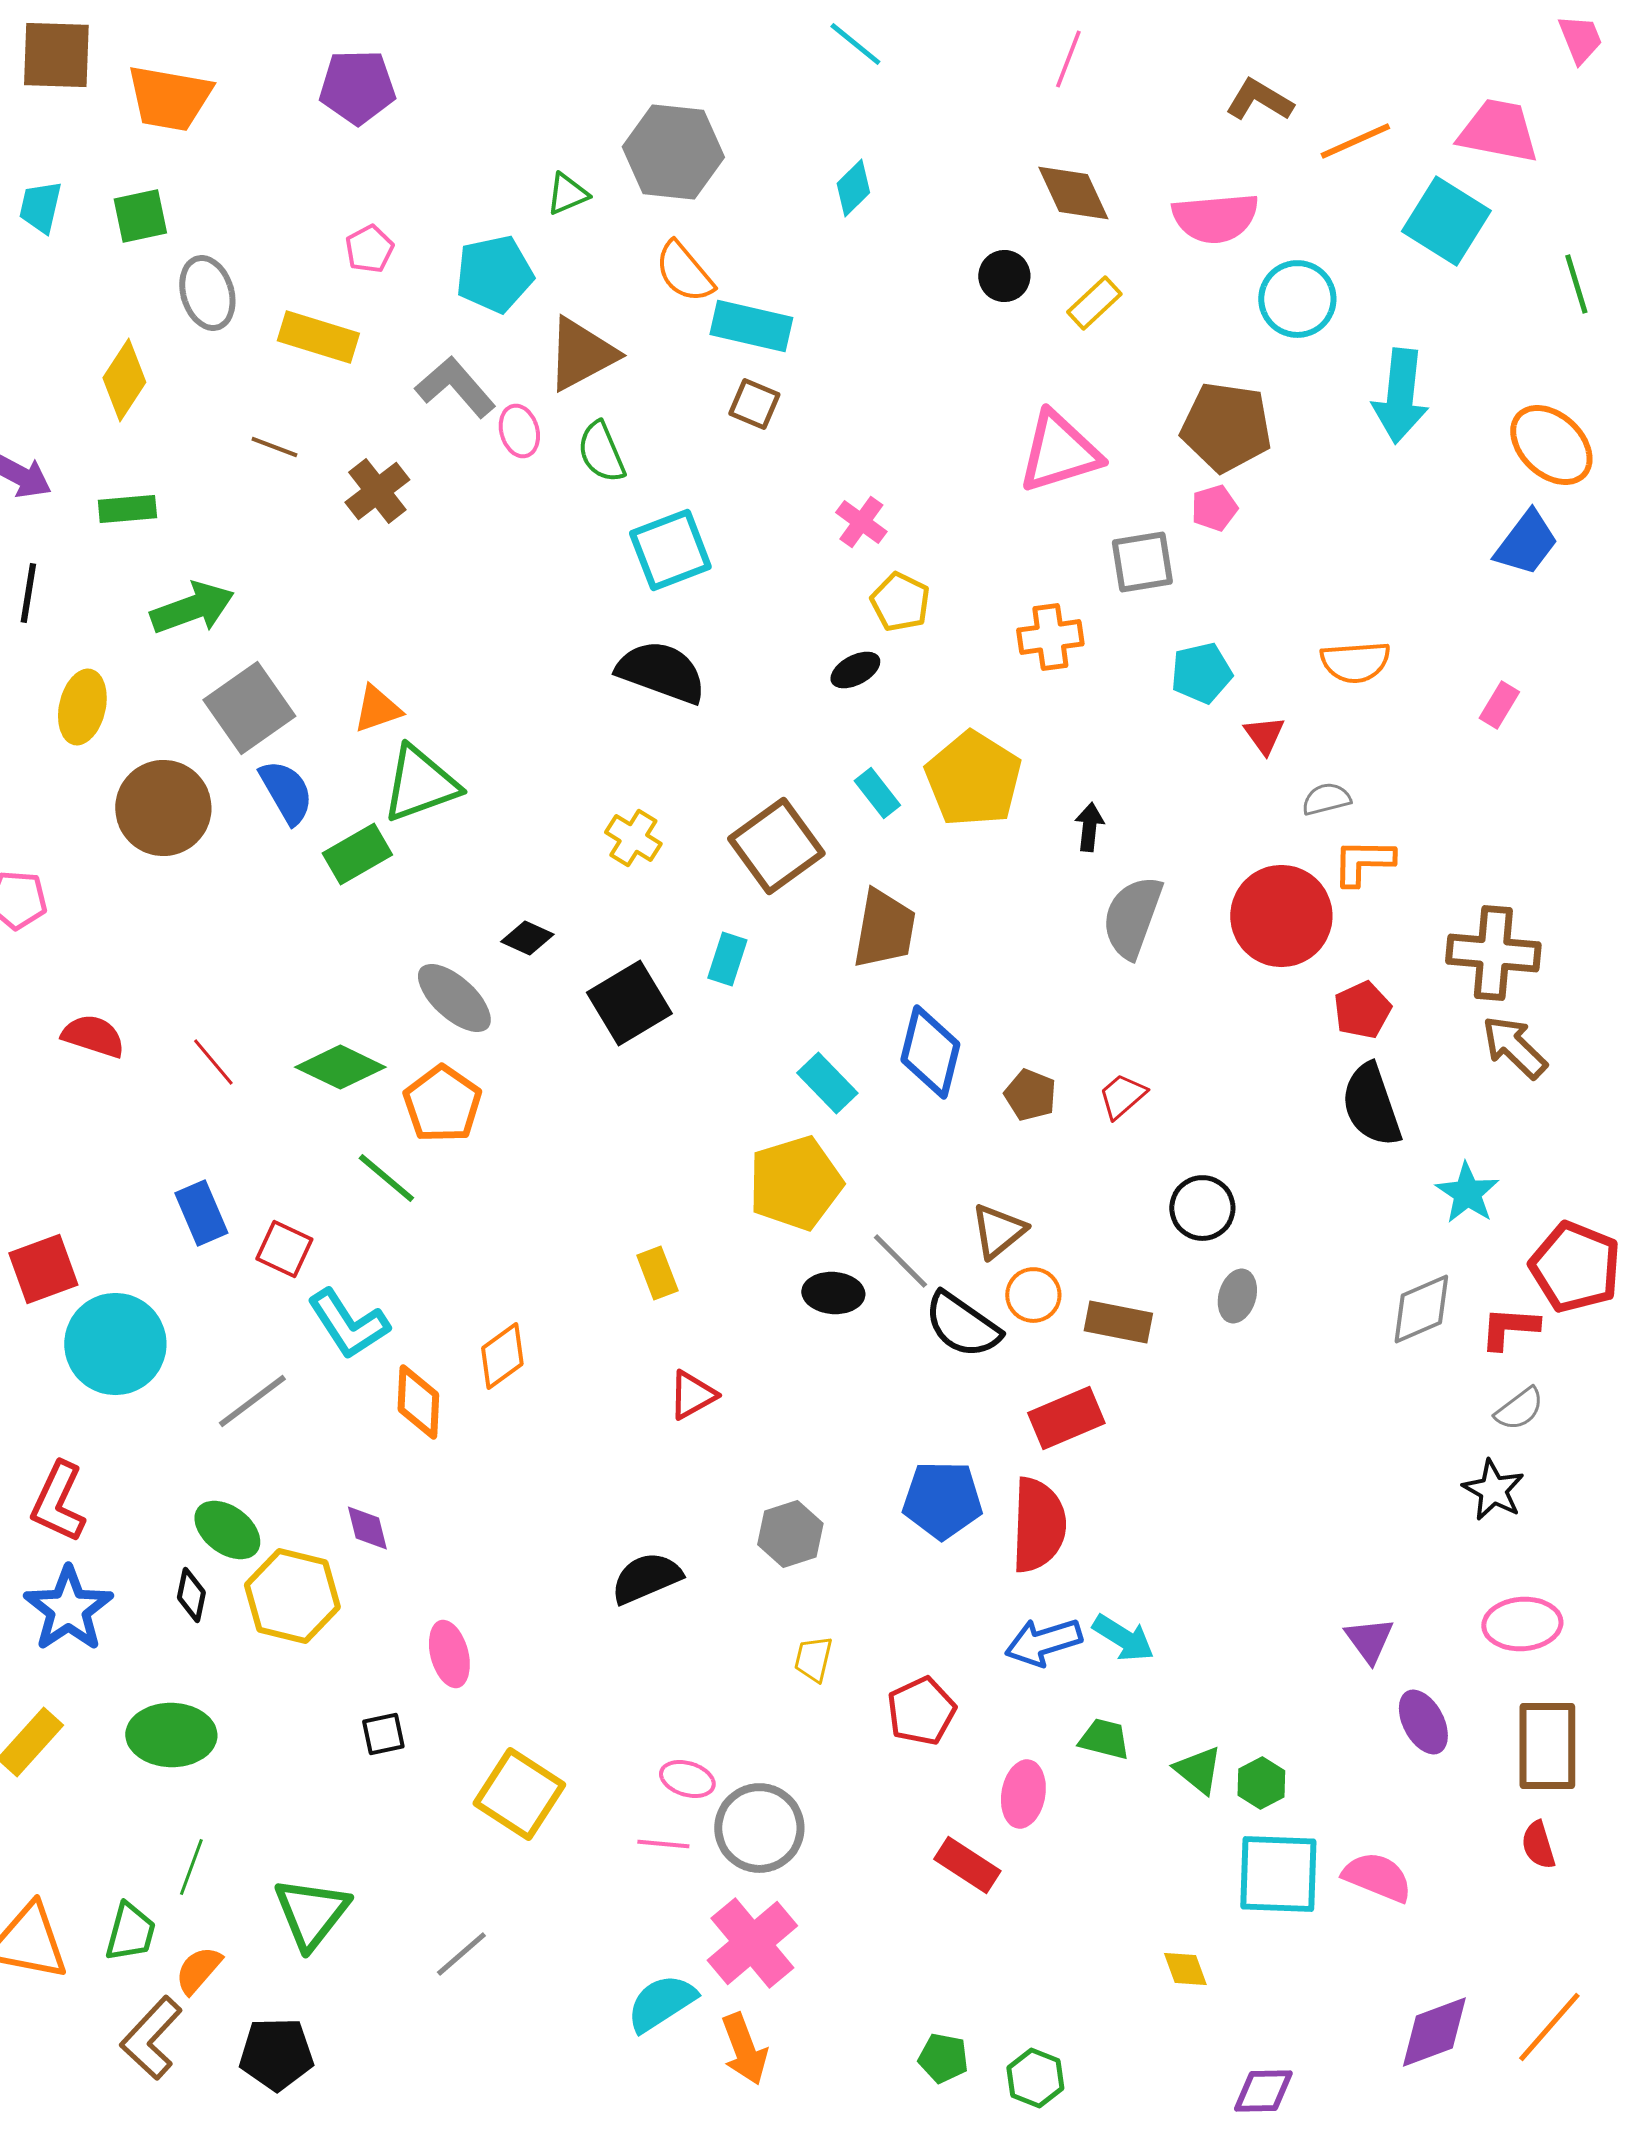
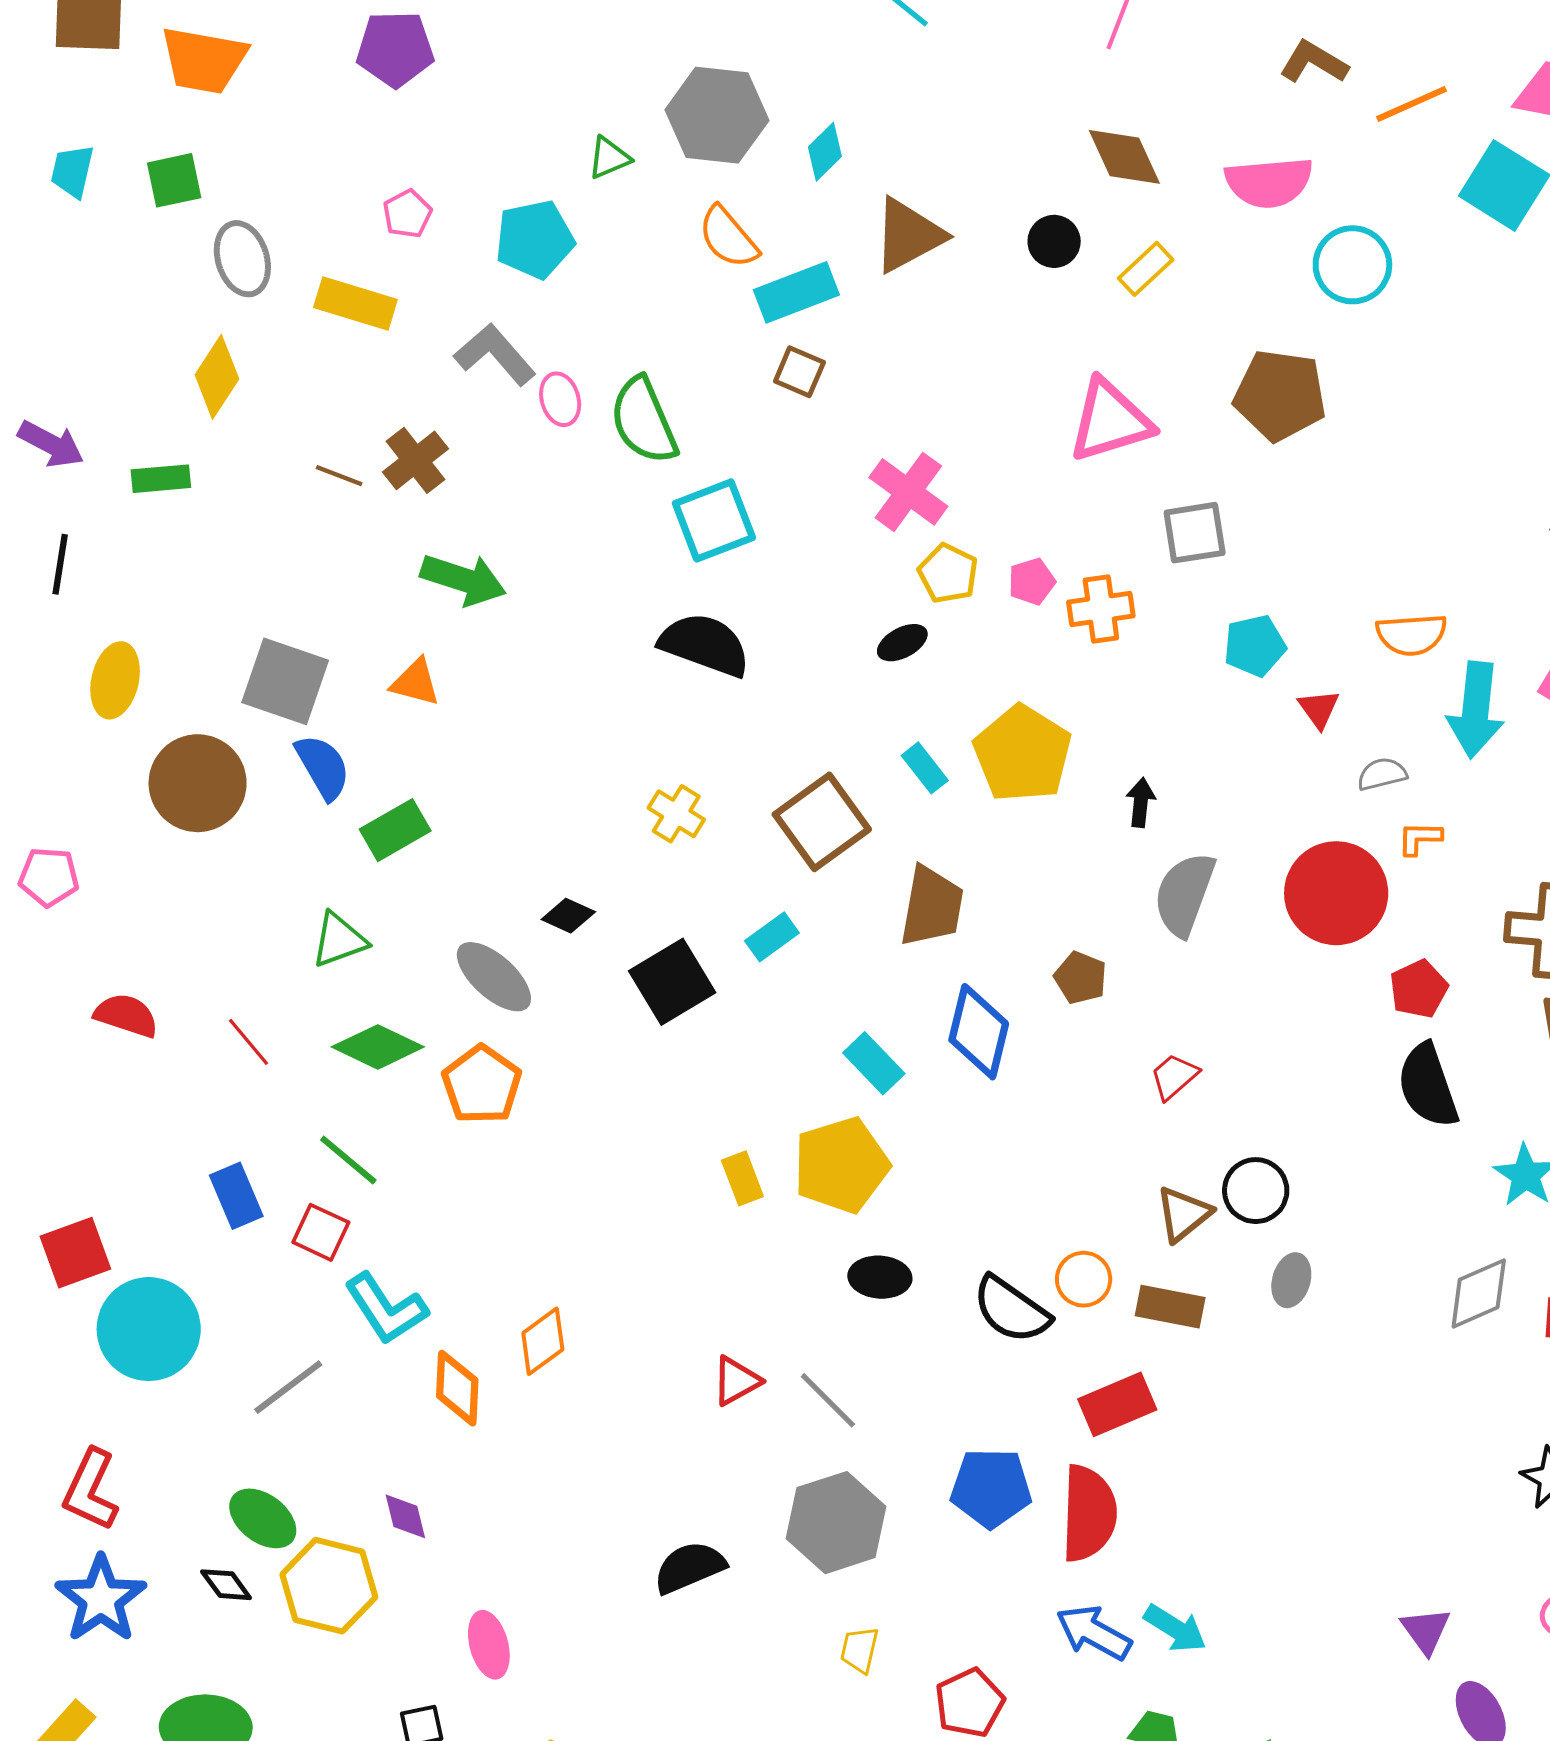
cyan diamond: (853, 188) -> (825, 152), moved
cyan rectangle: (751, 326) -> (796, 292), turned -34
brown triangle: (581, 354) -> (908, 235), moved
yellow diamond: (124, 380) -> (217, 377), moved
cyan arrow: (1400, 396) -> (1476, 710), moved
brown line: (274, 447) -> (339, 476), moved
green semicircle: (601, 452) -> (644, 421), size x1.4
pink pentagon: (1214, 508) -> (1032, 582), moved
pink cross: (861, 522) -> (908, 492), size x1.5
green arrow: (192, 608) -> (463, 580), moved, turned 38
gray square: (249, 708) -> (285, 681), turned -36
orange triangle: (377, 709) -> (416, 682), turned 34
green triangle: (420, 784) -> (339, 940), moved, size x0.7
orange L-shape: (1363, 862) -> (1420, 838), size x0.7
cyan rectangle: (727, 959) -> (772, 937), turned 36
brown pentagon: (1030, 1095) -> (1081, 978), moved
green line: (386, 1178) -> (348, 1160), moved
brown triangle: (998, 1231) -> (1183, 1214), moved
gray line: (900, 1261) -> (828, 1400), moved
yellow rectangle: (657, 1273) -> (742, 1178), moved
gray hexagon: (790, 1534) -> (836, 1523), size x1.5
black diamond: (191, 1595) -> (226, 1585), turned -48
blue arrow: (1043, 1642) -> (1094, 1633), turned 46

